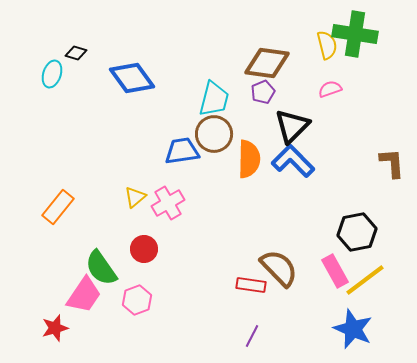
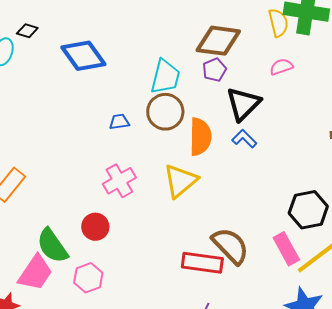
blue trapezoid: (182, 151) -> (119, 122), moved, size x0.6
blue L-shape: (293, 161) -> (244, 139), size x0.6
yellow triangle: (135, 197) -> (180, 181), moved, size x1.6
red rectangle: (251, 285) -> (202, 263), size x1.4

